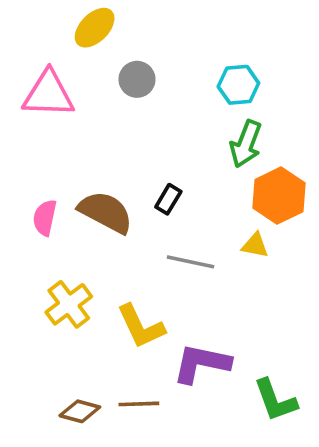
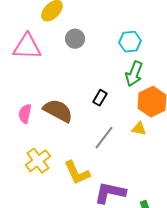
black rectangle: (168, 199) -> (100, 98), moved
gray line: (190, 262) -> (104, 138), turned -65

